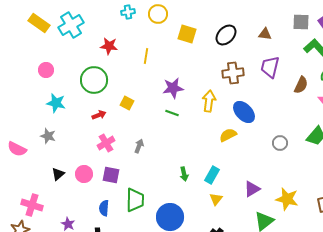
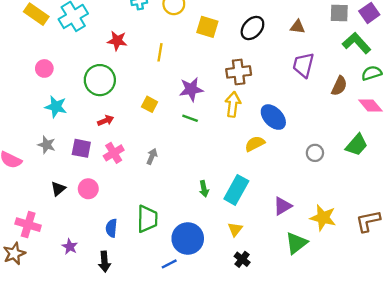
brown cross: (233, 73) -> (239, 72), moved
yellow square: (127, 103) -> (150, 104), moved
purple square: (111, 175) -> (81, 148), moved
cyan rectangle: (212, 175) -> (236, 190), size x1.4
yellow triangle: (216, 199) -> (235, 229), moved

